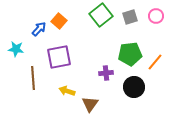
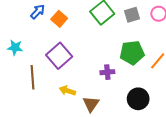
blue arrow: (39, 29) -> (38, 12), moved
purple square: (59, 57) -> (59, 56), turned -30
black circle: (134, 87) -> (138, 99), moved

